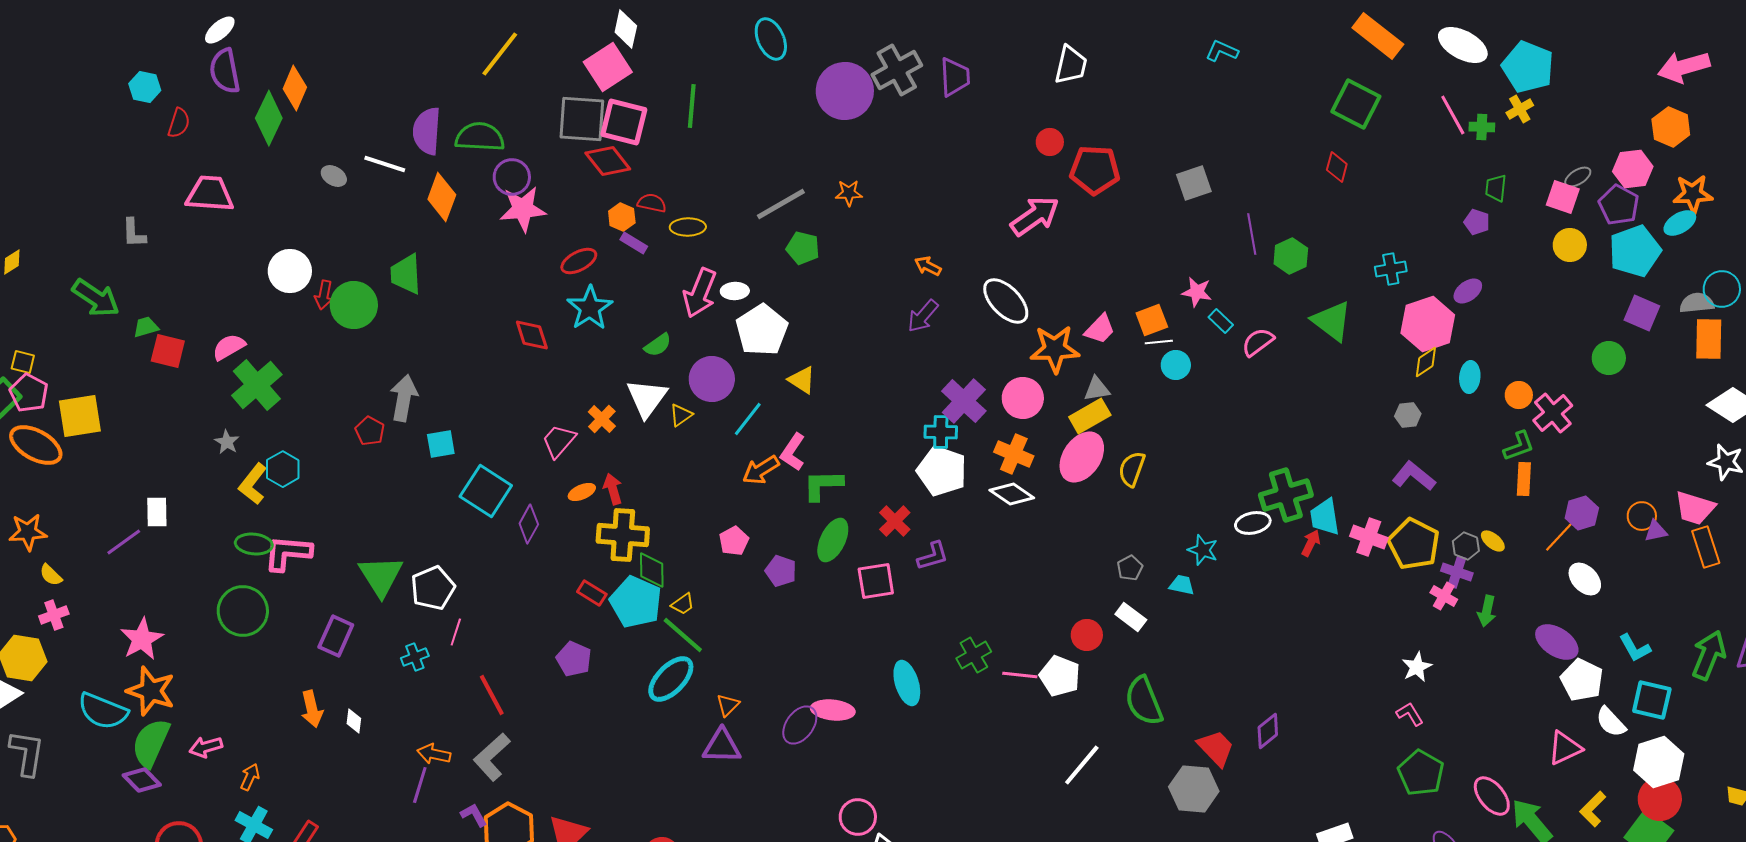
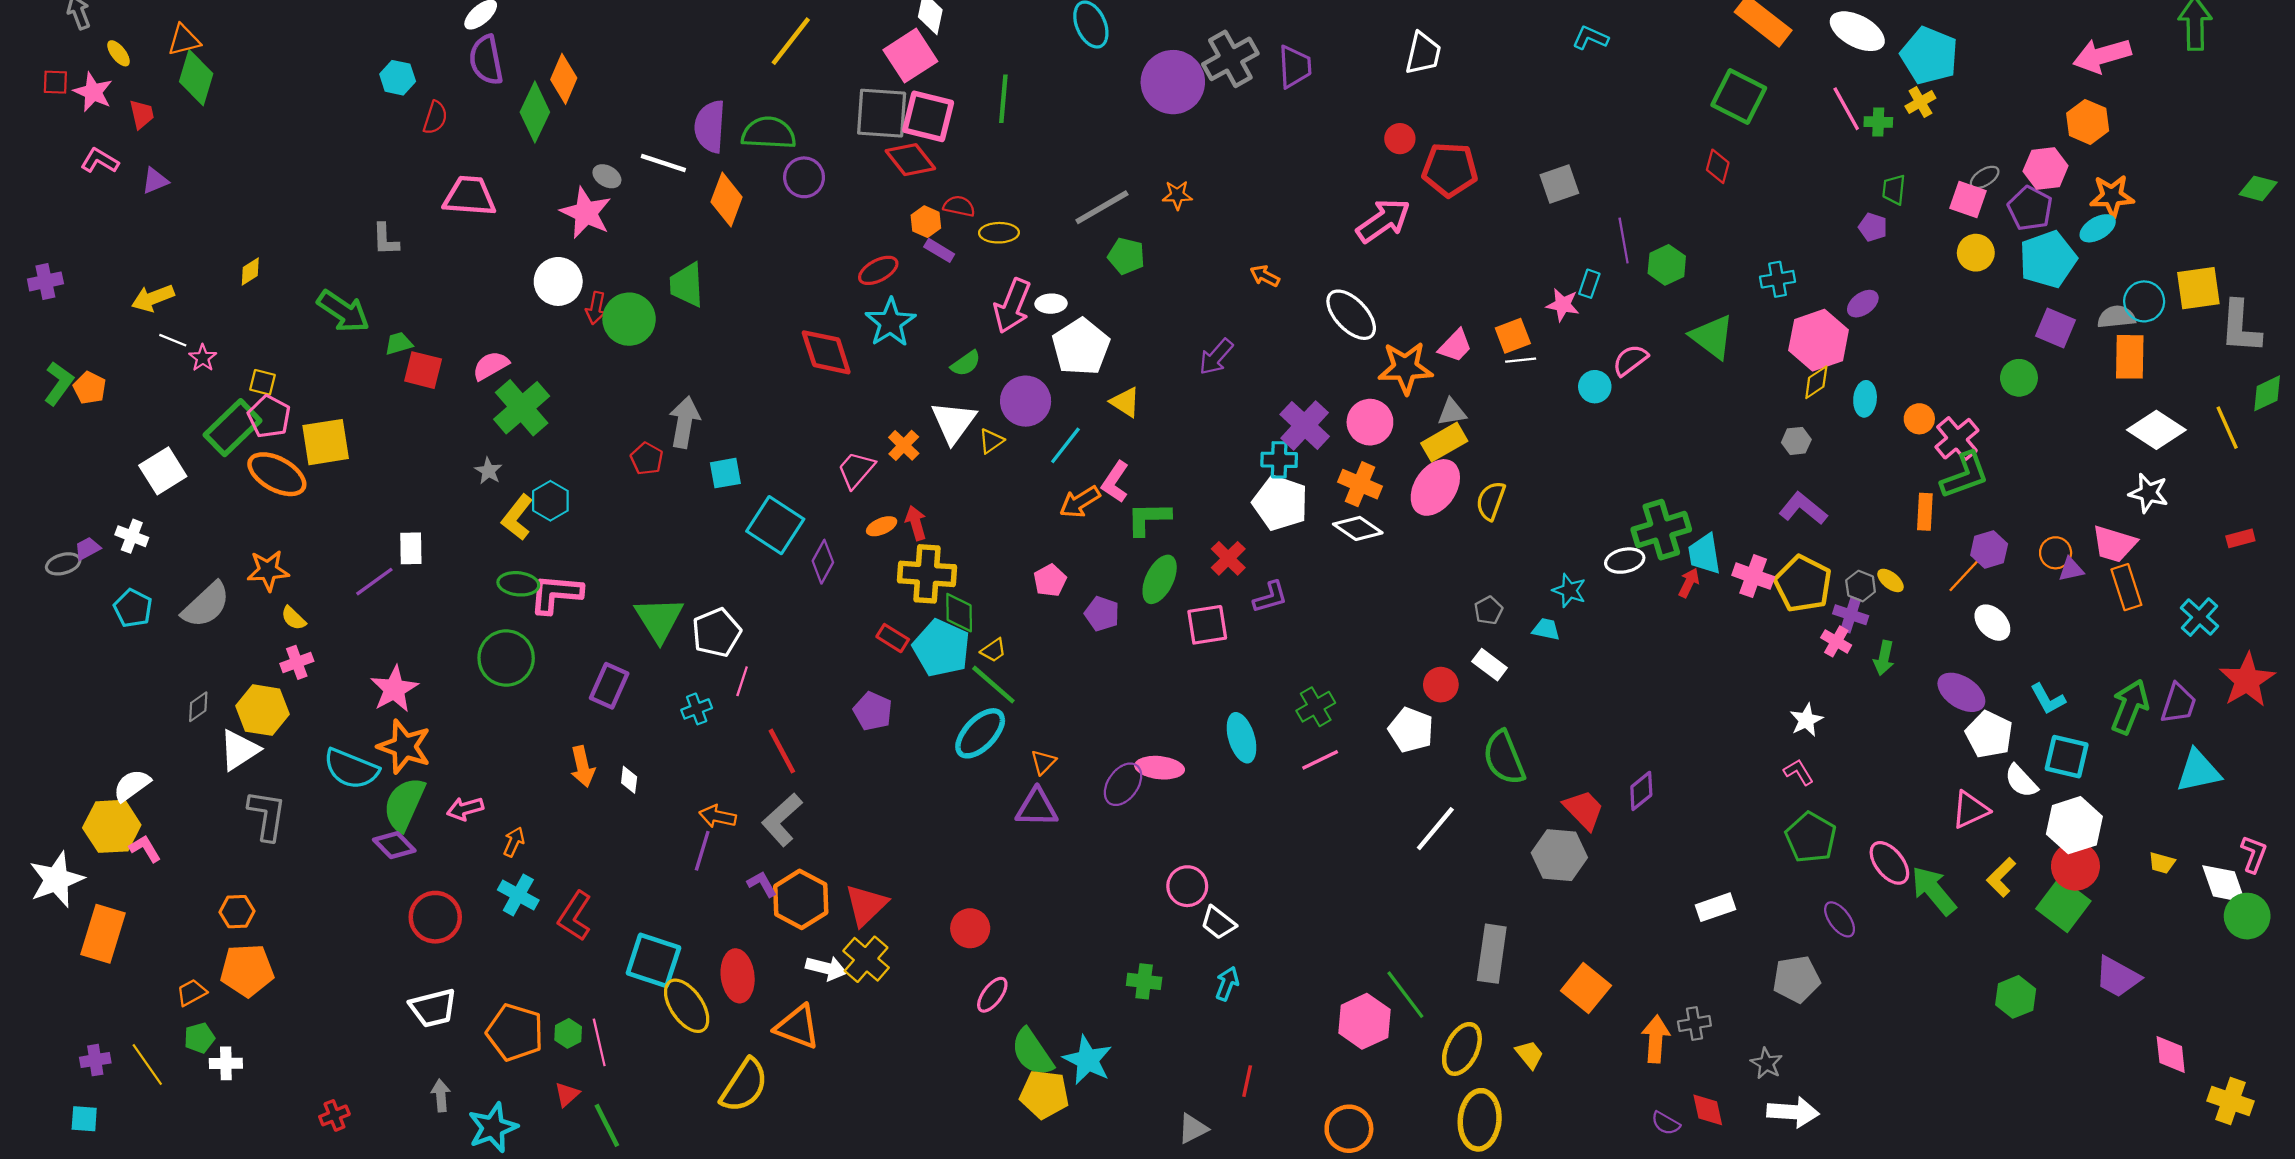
pink star: (523, 209) -> (586, 213), moved, turned 30
purple arrow: (923, 316) -> (1216, 357), moved
cyan rectangle: (1221, 321) -> (1589, 284), moved, turned 65
red diamond: (532, 335) -> (826, 352), size x1.4
cyan circle: (1176, 365) -> (1595, 387), moved
green L-shape: (1519, 446) -> (1965, 475), moved, size x1.4
pink line: (1020, 675) -> (1320, 760), moved, turned -32

